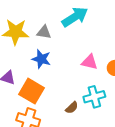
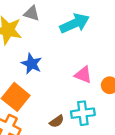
gray triangle: (44, 32) -> (32, 13), moved

